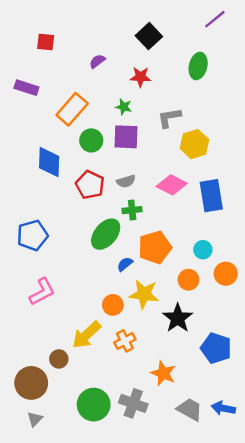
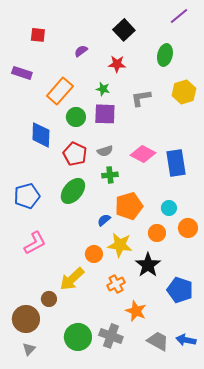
yellow hexagon: (194, 144) -> (184, 92), moved
green ellipse: (106, 234) -> (73, 191), moved
orange cross: (125, 341) -> (116, 284), moved

